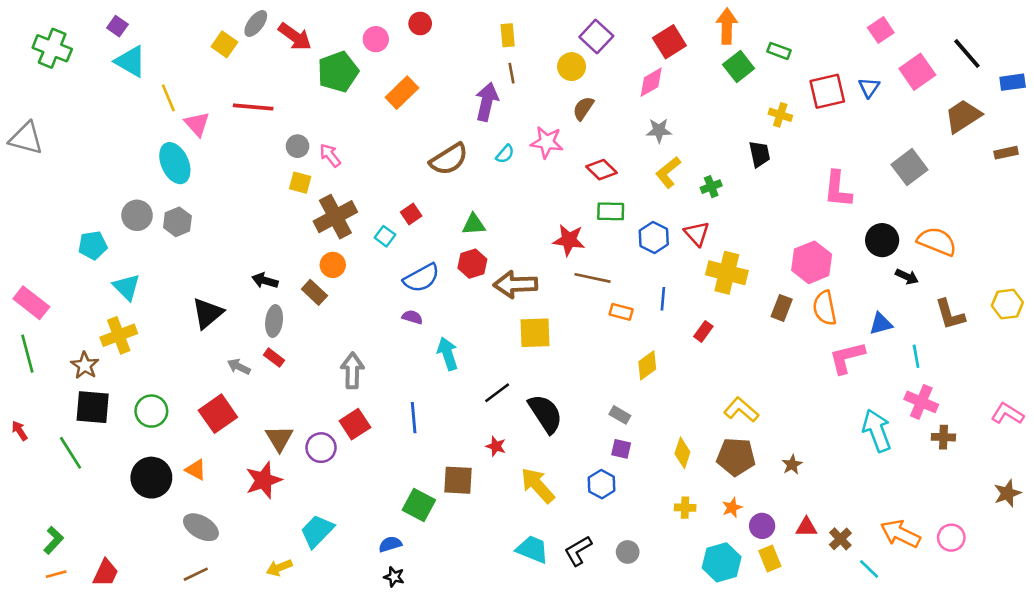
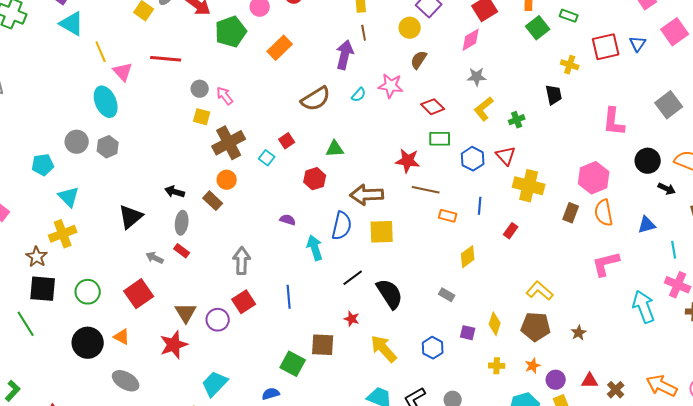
red hexagon: (472, 264) -> (315, 179), moved
blue semicircle: (421, 278) -> (342, 226), moved, turned -48
pink L-shape: (847, 358) -> (606, 264), moved
purple square: (621, 449) -> (468, 333), moved

